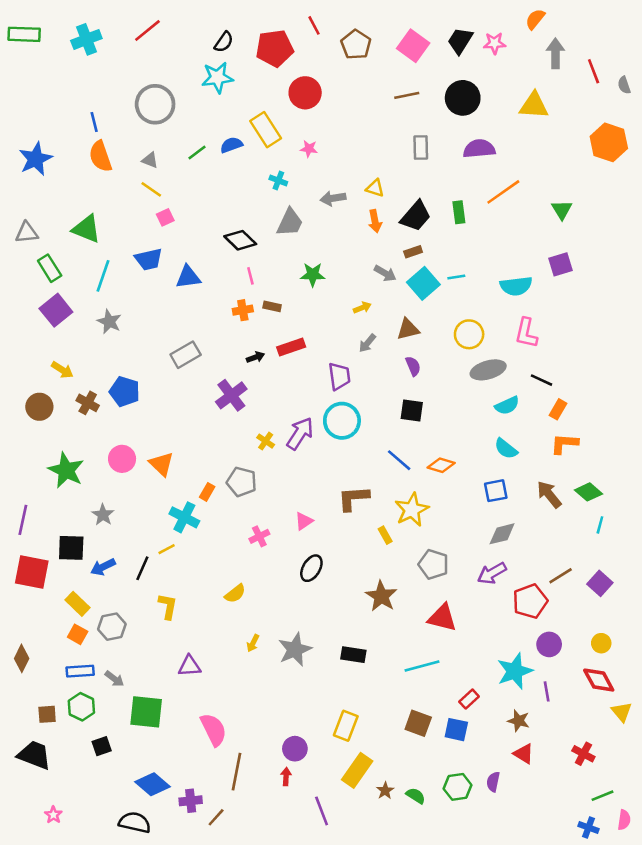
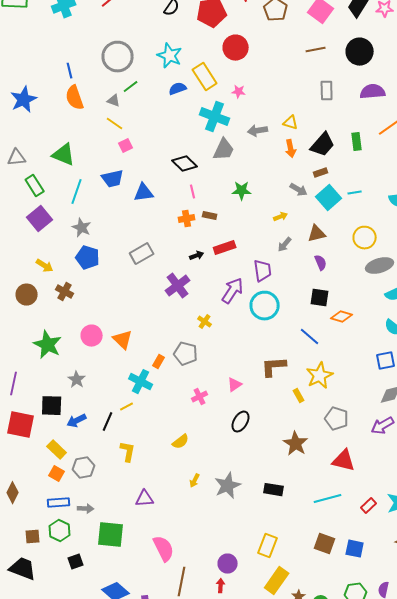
cyan star: (217, 78) -> (170, 56), moved, turned 30
green line: (197, 153) -> (131, 87), moved
cyan cross: (278, 180) -> (215, 117), size x2.0
blue pentagon: (125, 391) -> (88, 258), moved
purple arrow: (300, 433) -> (233, 291), moved
orange diamond: (441, 465) -> (342, 317), moved
gray arrow: (114, 679) -> (86, 509), turned -35
red rectangle: (469, 699) -> (369, 506), moved

